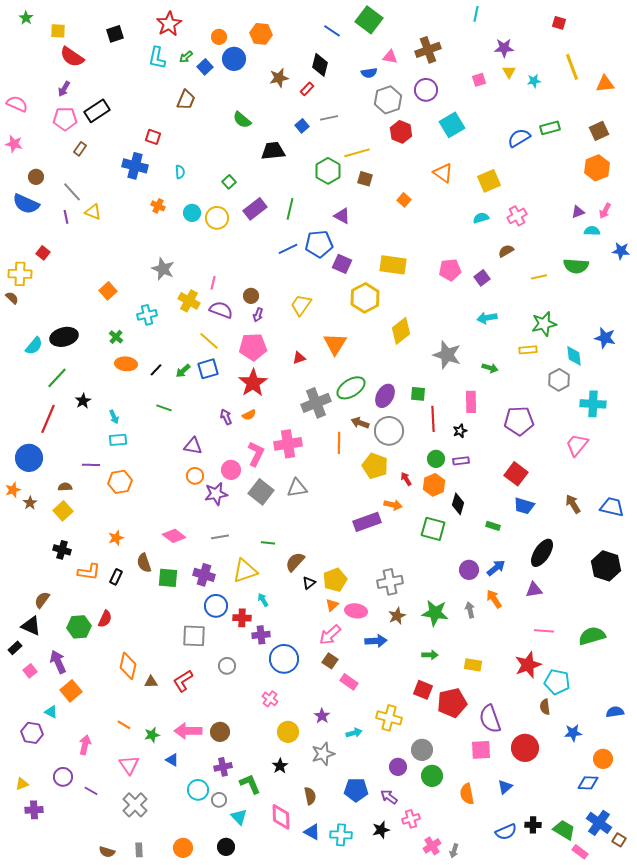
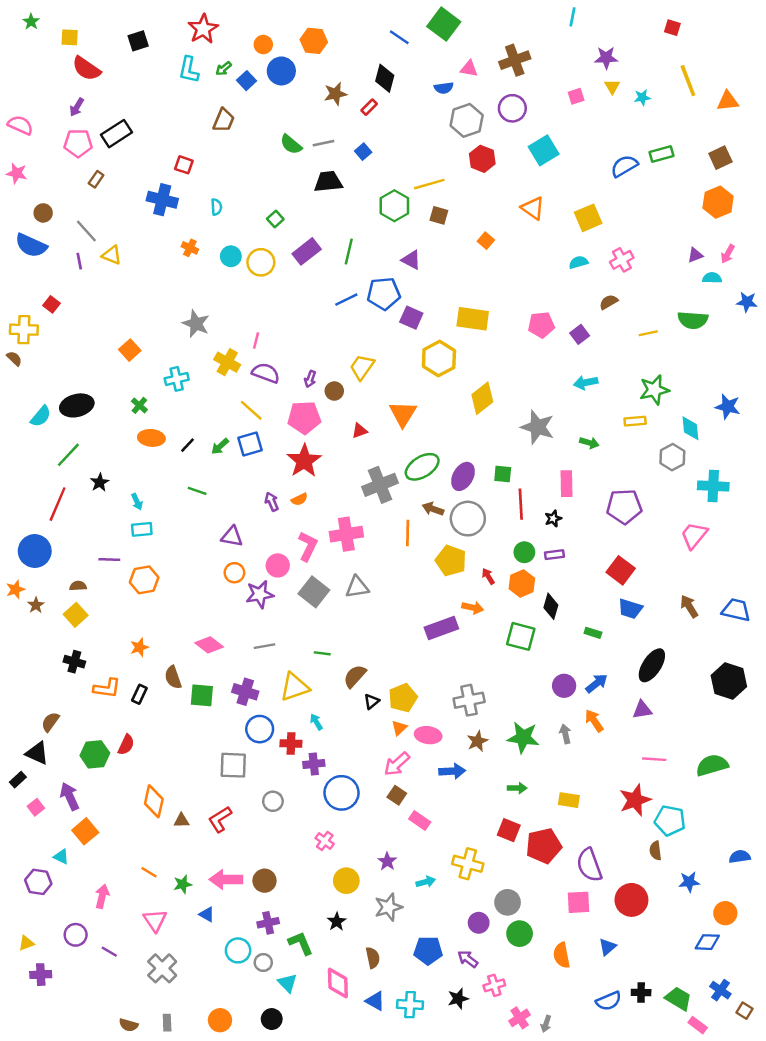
gray line: (329, 118) -> (323, 143), moved
brown circle: (251, 296) -> (334, 391), moved
blue cross: (599, 823) -> (720, 990), size x0.7

